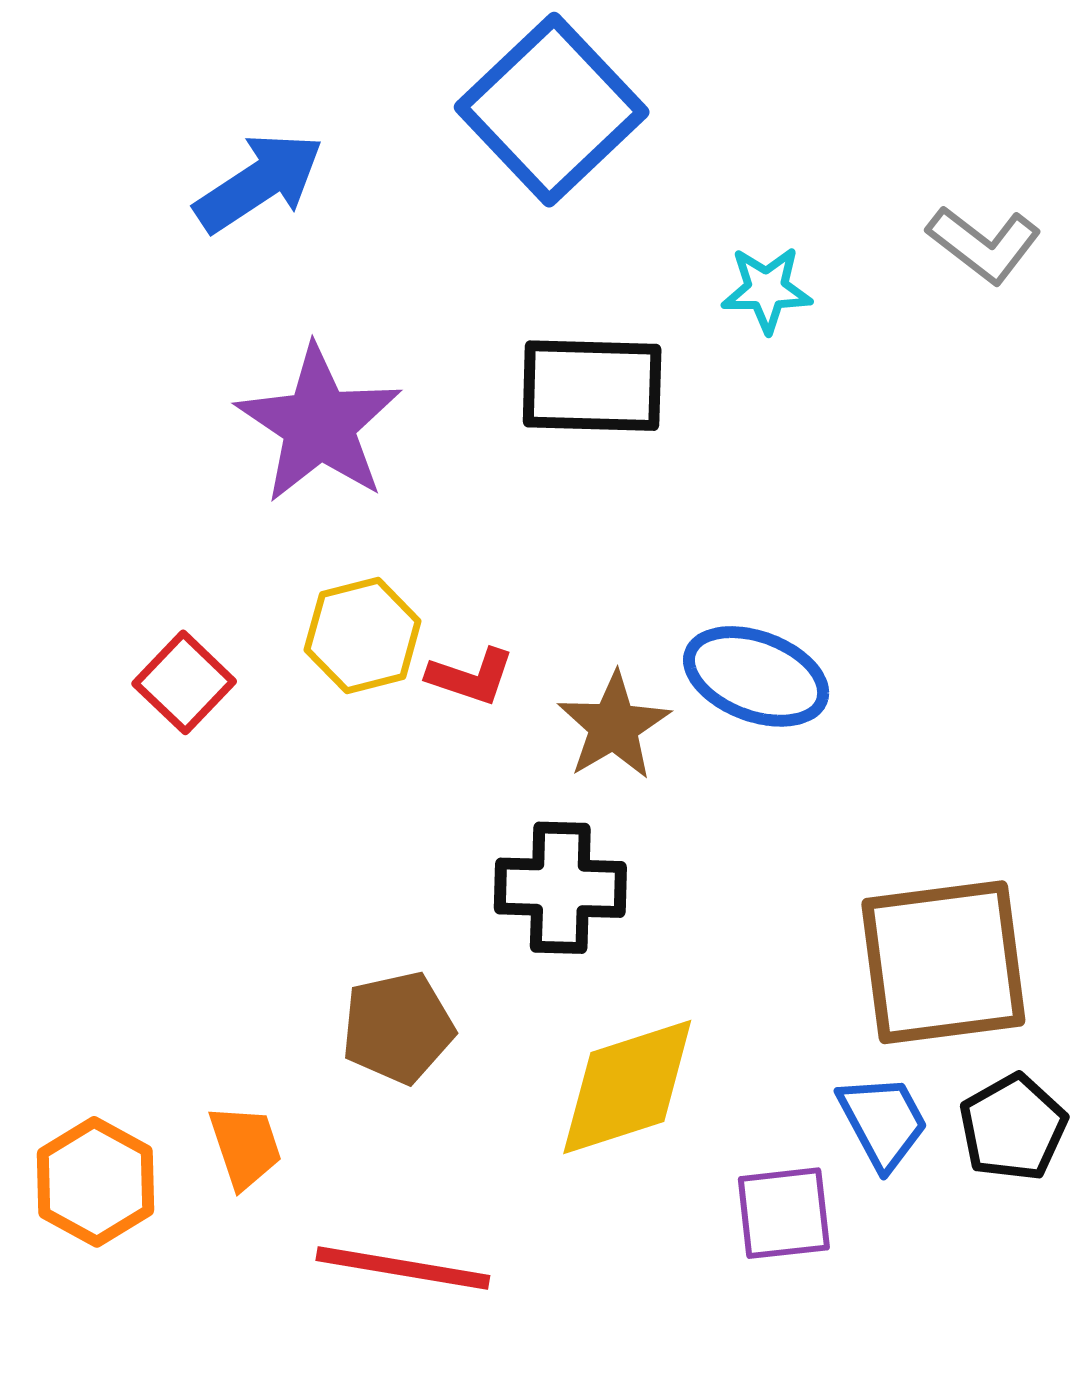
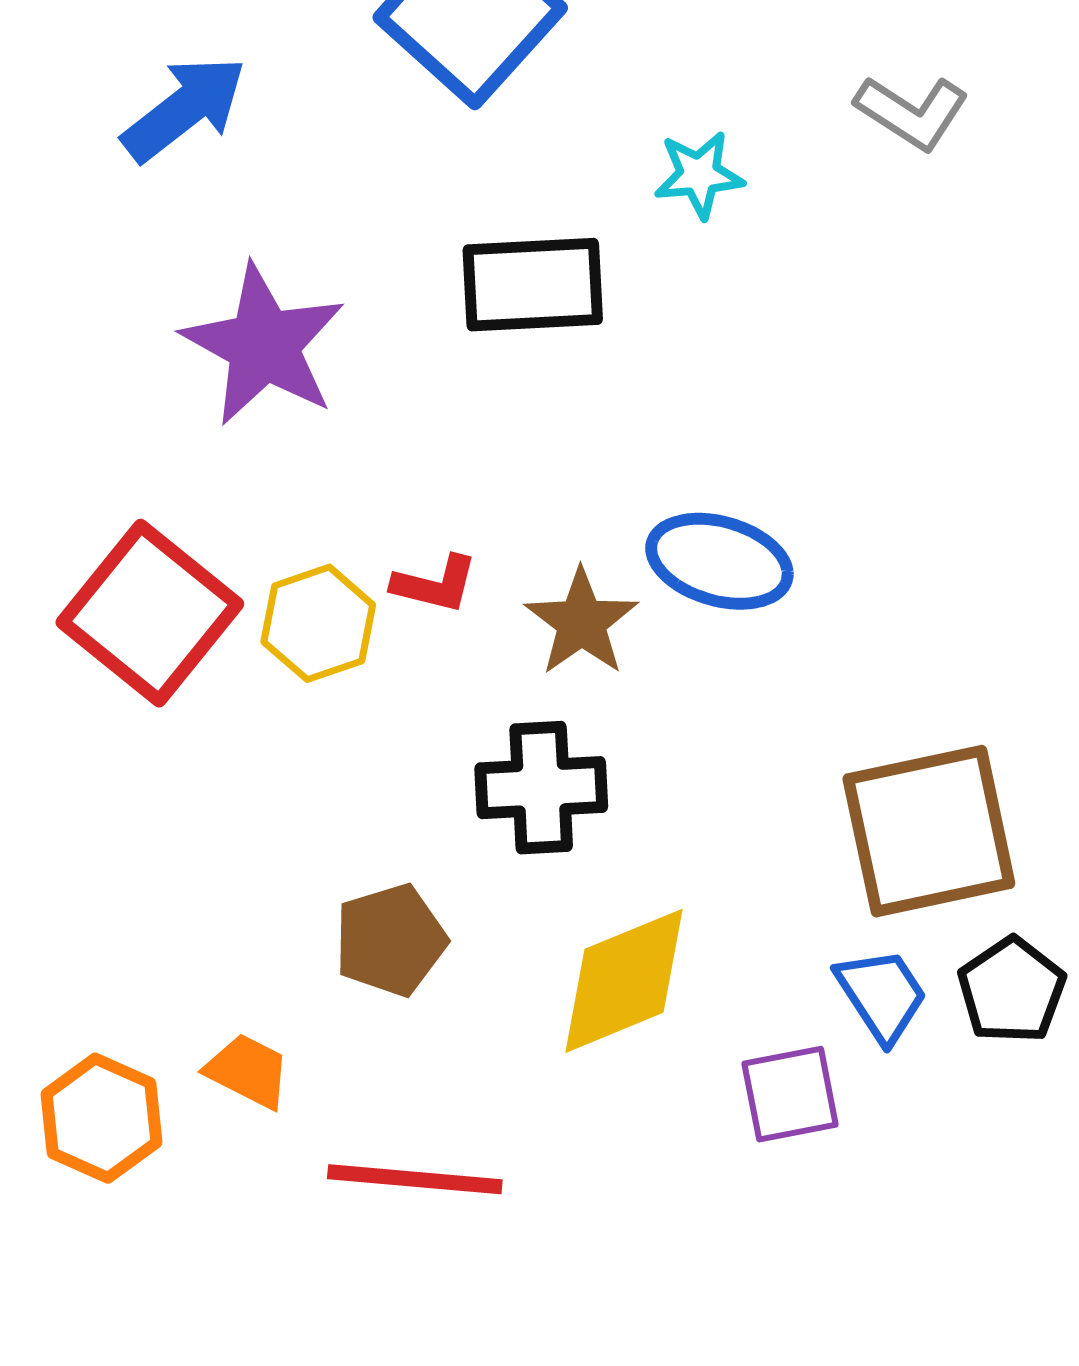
yellow hexagon: (363, 636) -> (318, 623), moved
red square: (184, 682) -> (150, 613), size x1.8
orange trapezoid: (245, 1147) -> (248, 1071), turned -40

